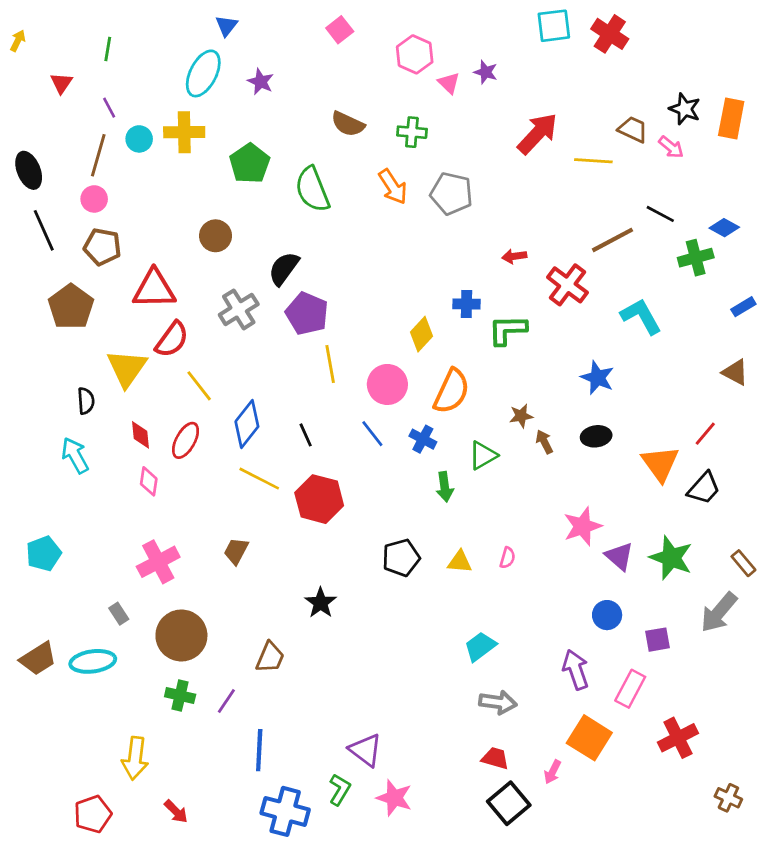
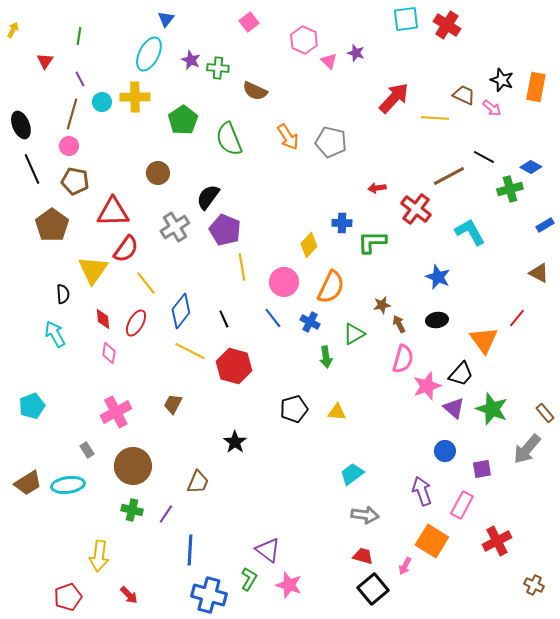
green cross: (412, 132) -> (218, 68), moved
black trapezoid: (704, 488) -> (461, 374), moved
pink semicircle: (507, 558) -> (403, 359), moved, size x1.8

